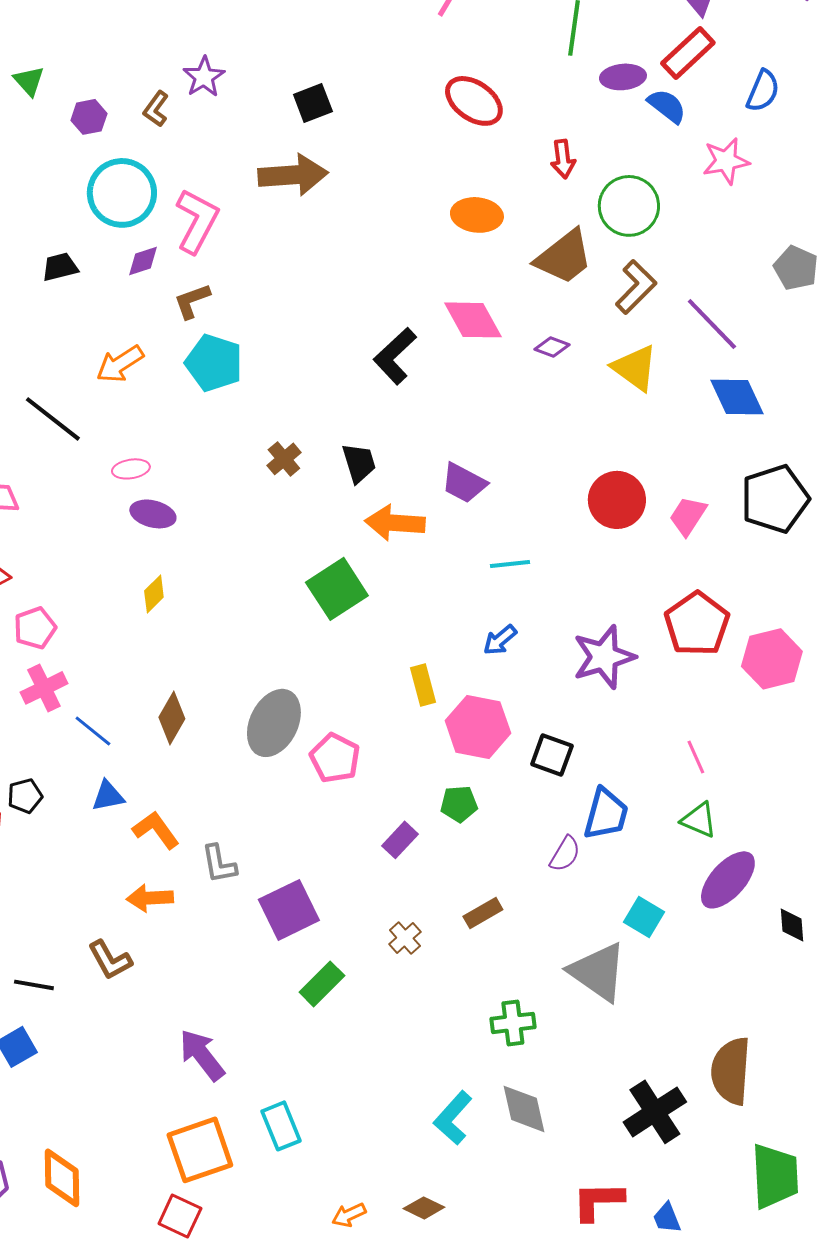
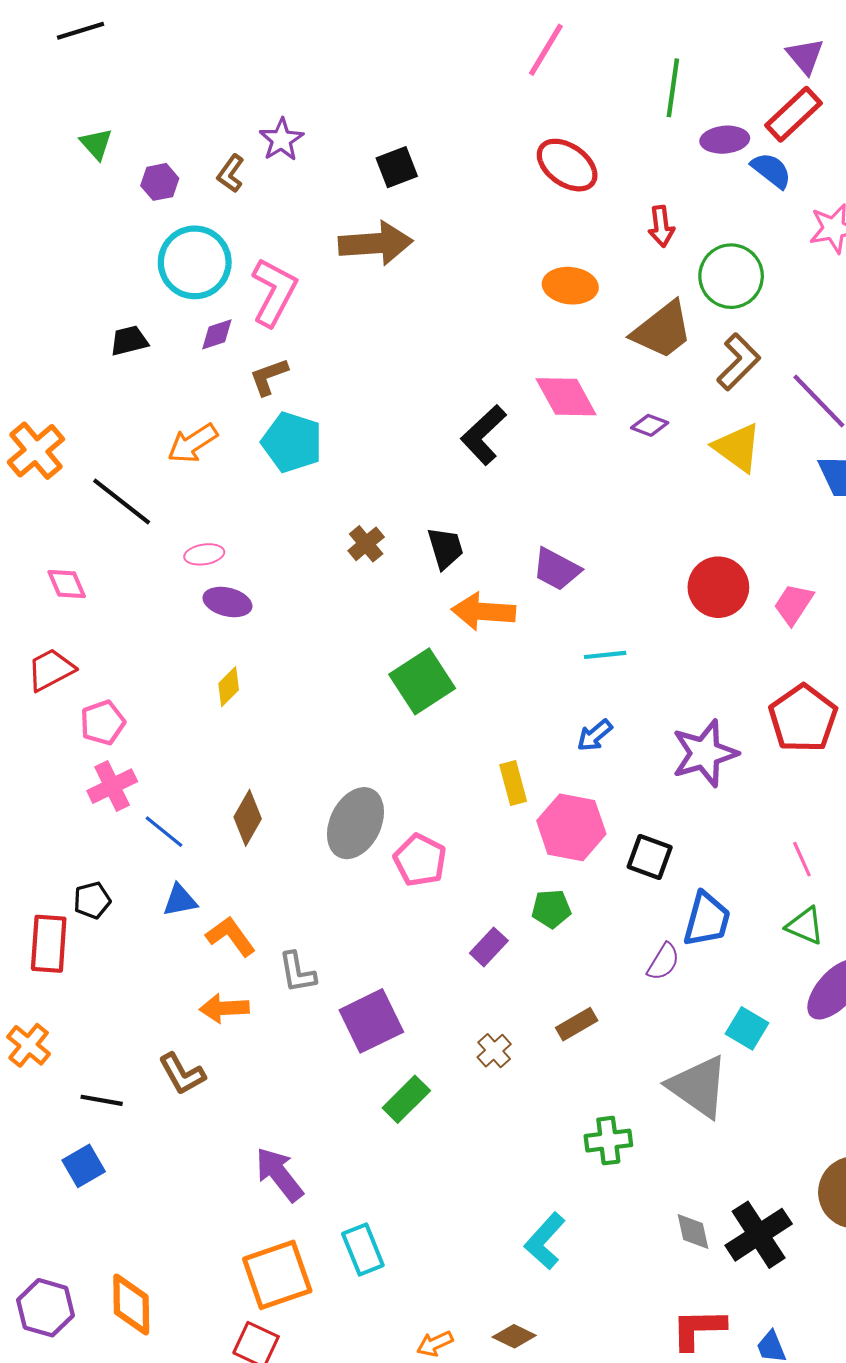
gray diamond: (524, 1109) -> (693, 1232), moved, size x0.7

